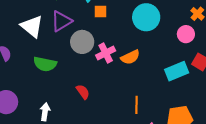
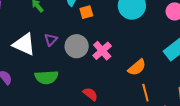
purple triangle: (61, 21) -> (51, 40), moved, size x0.6
orange semicircle: (130, 57) -> (137, 67), moved

